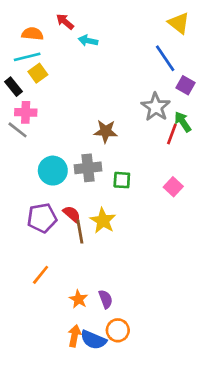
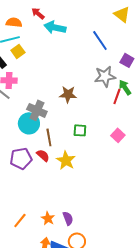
cyan arrow: (88, 41) -> (55, 27), size x1.5
blue line: (165, 58) -> (100, 40), moved
gray star: (156, 107) -> (105, 76), turned 30
gray cross: (88, 168) -> (37, 110), moved, turned 30
brown line: (80, 231) -> (49, 137), moved
orange line: (41, 275) -> (20, 220), moved

